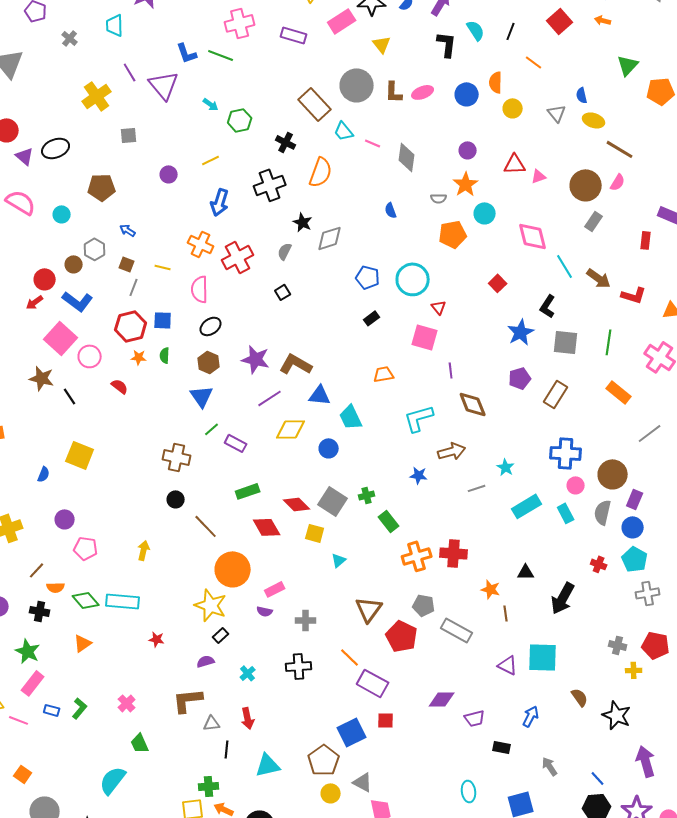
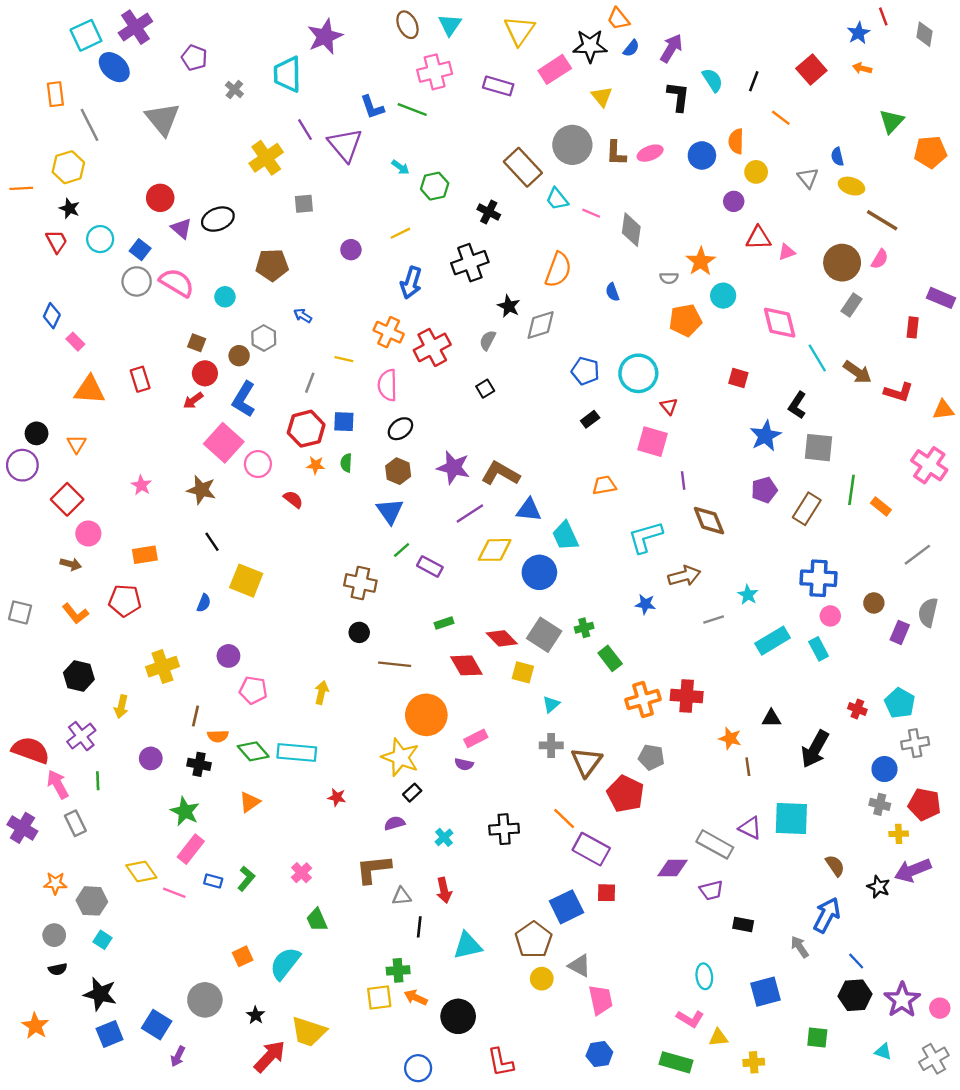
cyan trapezoid: (115, 25) -> (287, 74), size x1.4
purple circle: (468, 150) -> (734, 201), moved
orange semicircle: (321, 172) -> (558, 270), moved
brown square: (127, 264) -> (197, 343), moved
red square: (498, 283) -> (738, 378), turned -30
blue L-shape: (78, 301) -> (244, 399), turned 84
green line: (609, 342) -> (851, 490), moved
orange rectangle: (619, 392) -> (881, 506), size x0.7
black line: (70, 396) -> (212, 542), moved
blue circle: (329, 448) -> (539, 572), size x1.5
brown circle: (613, 474) -> (874, 603), size x0.6
green rectangle: (248, 491) -> (444, 623), size x0.7
gray semicircle: (603, 512) -> (928, 612), moved
brown line: (206, 526) -> (395, 664), turned -40
blue circle: (633, 527) -> (884, 769), moved
brown line: (37, 570) -> (196, 716), turned -30
gray cross: (306, 620) -> (551, 745), moved
gray rectangle: (457, 630) -> (715, 844), moved
black star: (617, 715) -> (879, 887), size x0.7
blue arrow: (531, 716) -> (827, 915), moved, size x1.4
purple arrow: (646, 761) -> (913, 870), moved, turned -96
orange square: (23, 774) -> (243, 956), moved, turned 30

